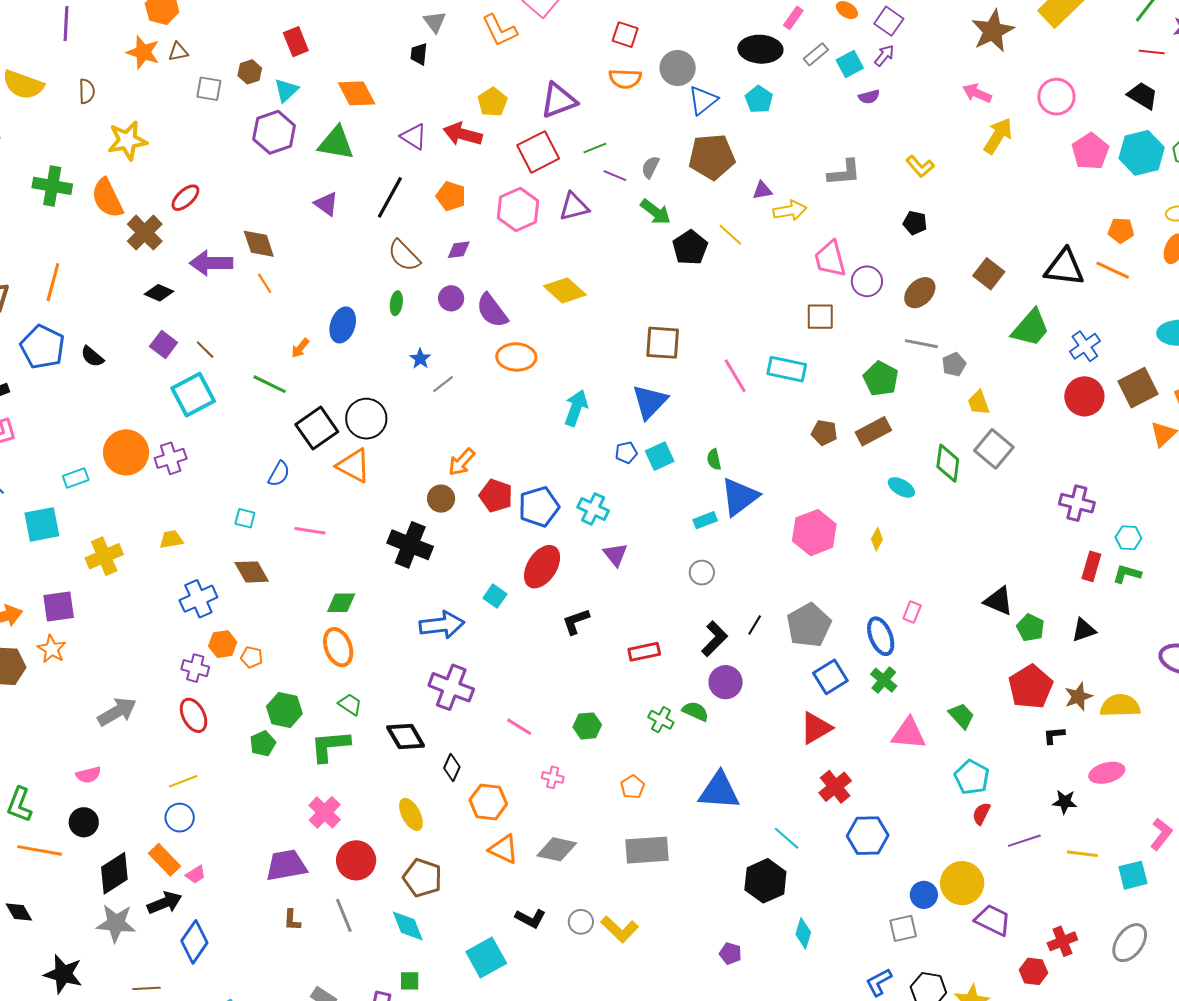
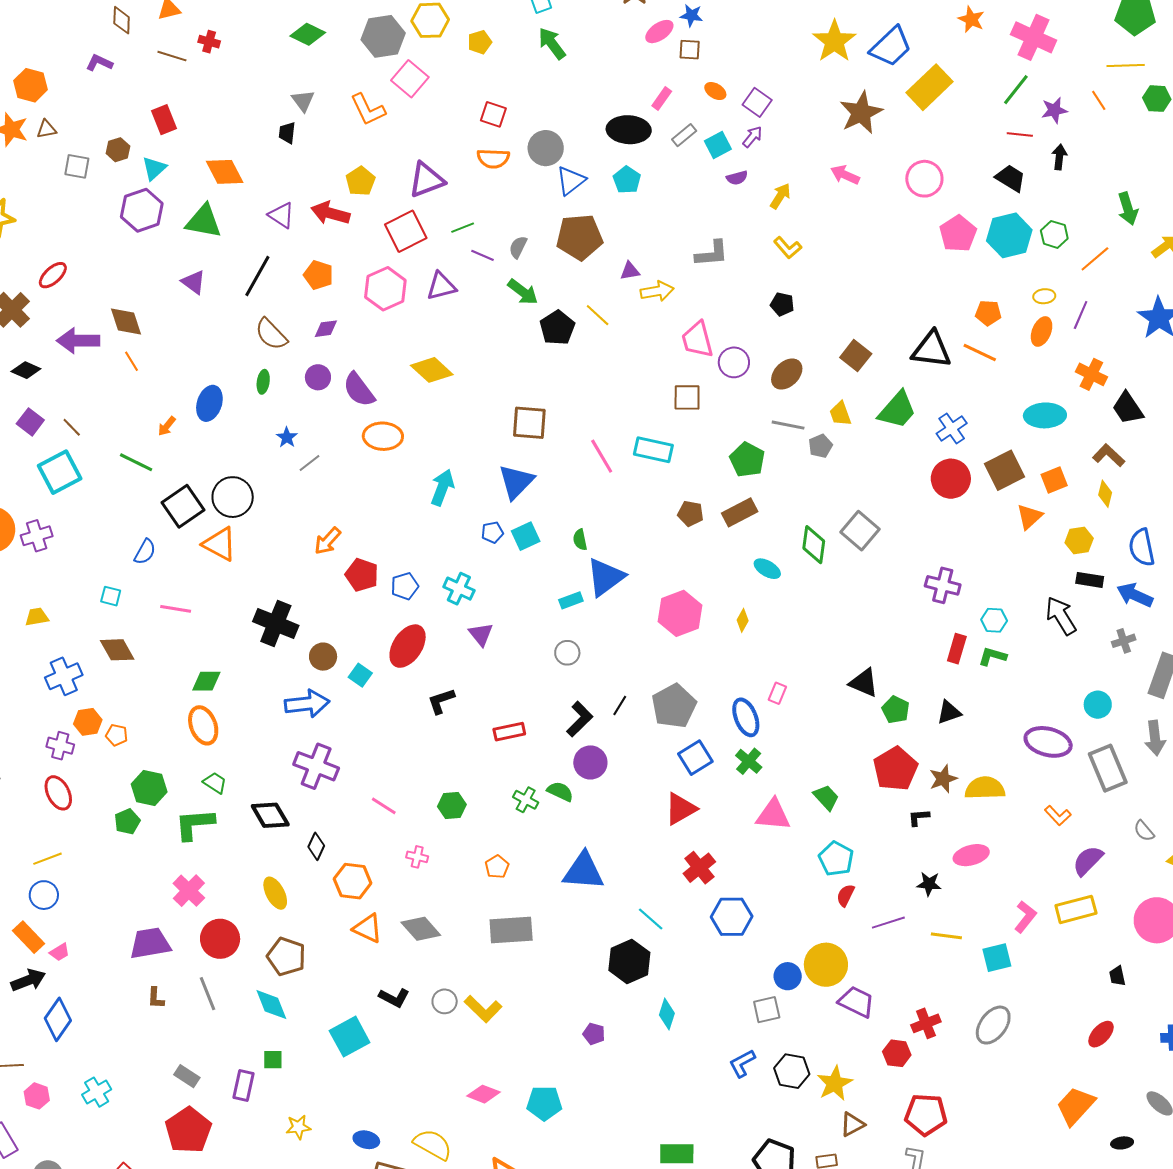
yellow arrow: (998, 136) -> (780, 196), moved, size x0.7
yellow trapezoid: (979, 403) -> (840, 414), moved
brown circle: (441, 499) -> (323, 657), moved
blue pentagon: (539, 507) -> (405, 586), size x0.7
gray diamond: (557, 849) -> (421, 929), turned 36

